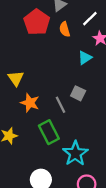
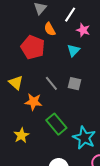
red pentagon: (37, 22) -> (33, 47), moved
gray line: (60, 105) -> (51, 83), moved

